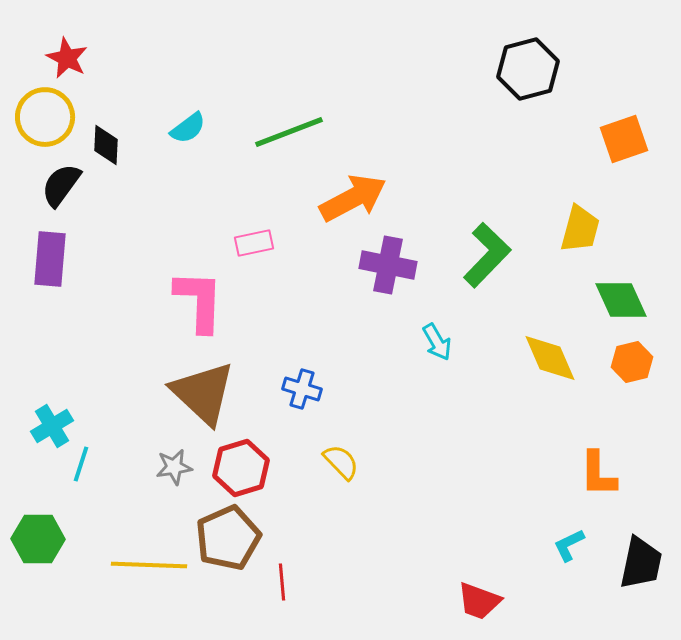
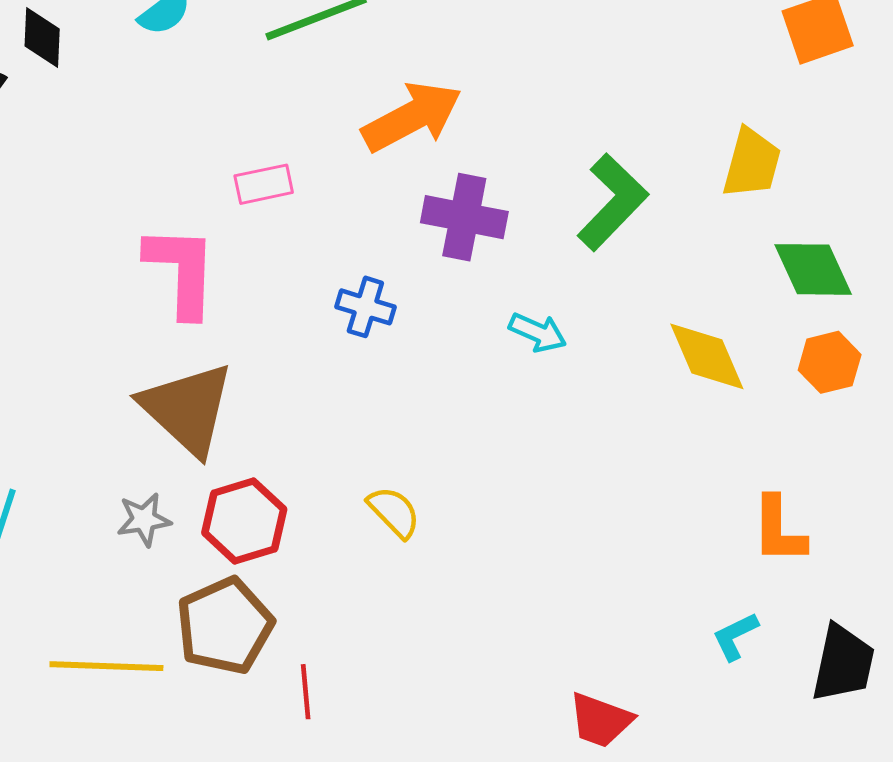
cyan arrow: (437, 342) -> (538, 332), turned -36
blue cross: (302, 389) -> (365, 307), moved

